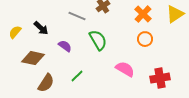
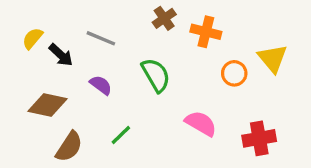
orange cross: (143, 14) -> (206, 32), moved, turned -30
yellow triangle: (175, 14) -> (273, 58), moved, turned -36
gray line: (77, 16) -> (101, 38), moved
yellow semicircle: (15, 32) -> (33, 38), moved

